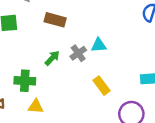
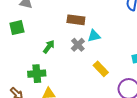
brown rectangle: (55, 20) -> (76, 20), moved
green arrow: (52, 58) -> (49, 47), moved

